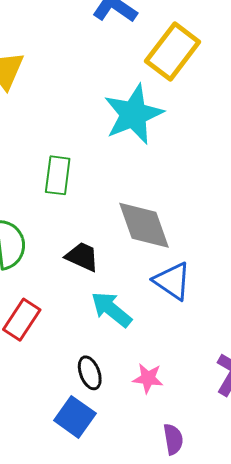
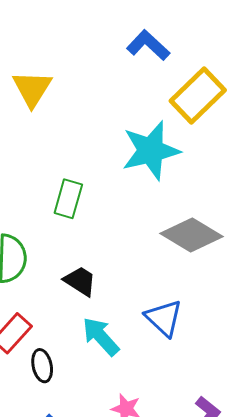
gray diamond: (144, 225) -> (192, 235), moved, turned -48
black ellipse: (90, 373) -> (42, 366), moved

